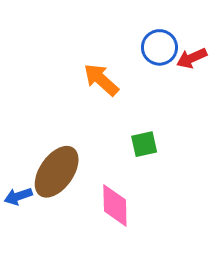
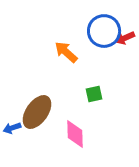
blue circle: (159, 47) -> (104, 31), size x1.4

